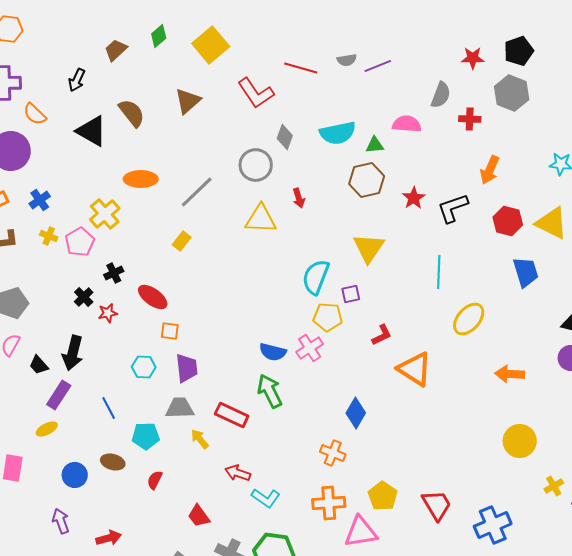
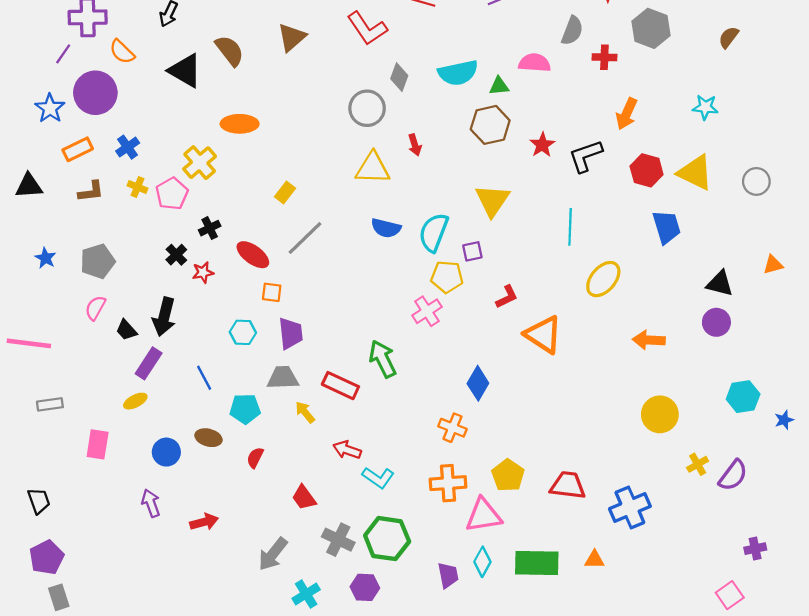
gray line: (197, 192) -> (305, 238), moved
blue semicircle: (273, 352) -> (386, 228), moved
red trapezoid: (437, 505) -> (568, 485), turned -52

